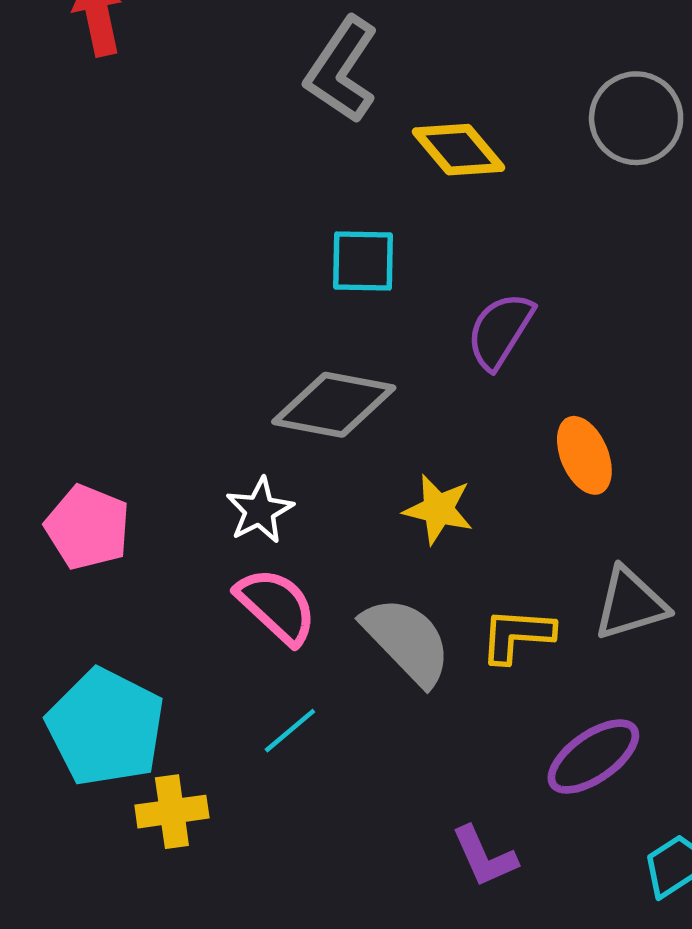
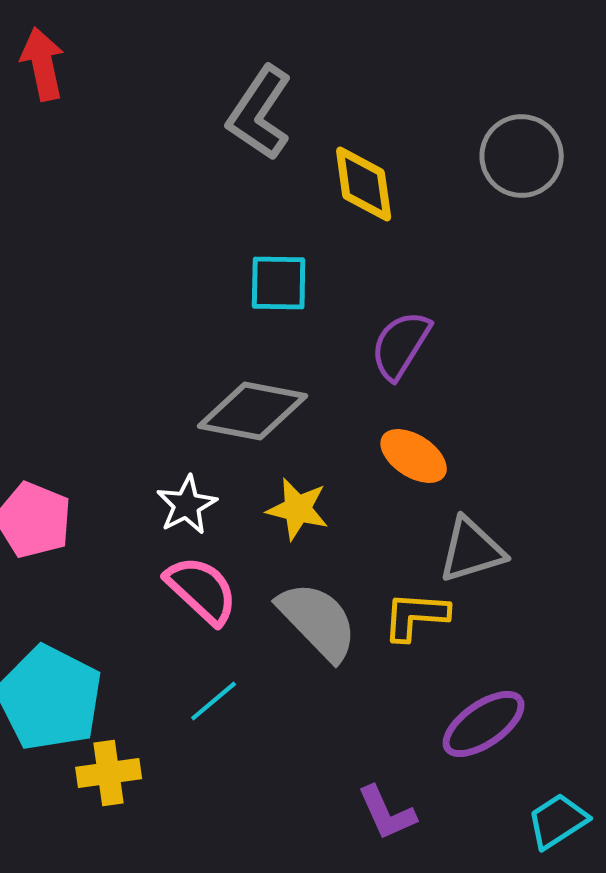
yellow diamond: (459, 150) -> (364, 184), turned 32
orange ellipse: (584, 455) -> (414, 456), moved, turned -34
yellow star: (438, 509) -> (298, 509), moved
gray triangle: (630, 604) -> (472, 550), moved

